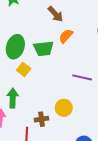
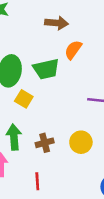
brown arrow: (55, 14) -> (57, 23), turned -36
brown cross: (42, 119) -> (45, 143), moved

